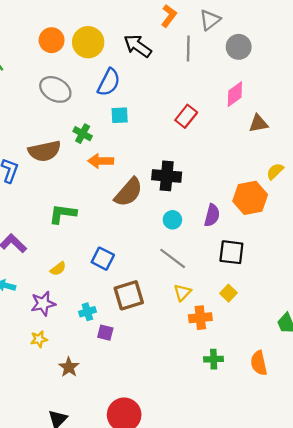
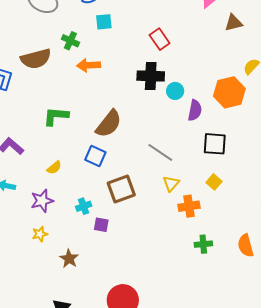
red rectangle: (186, 116) -> (160, 39), moved, turned -70
brown semicircle: (129, 192) -> (109, 124), moved
cyan circle: (172, 220) -> (175, 91), moved

